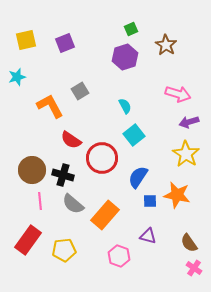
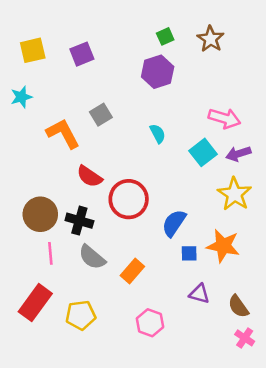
brown star: (166, 45) -> (211, 39), moved
cyan square: (134, 135) -> (203, 152), moved
orange rectangle: (105, 215) -> (132, 271), size x0.7
purple triangle: (148, 236) -> (199, 294), moved

